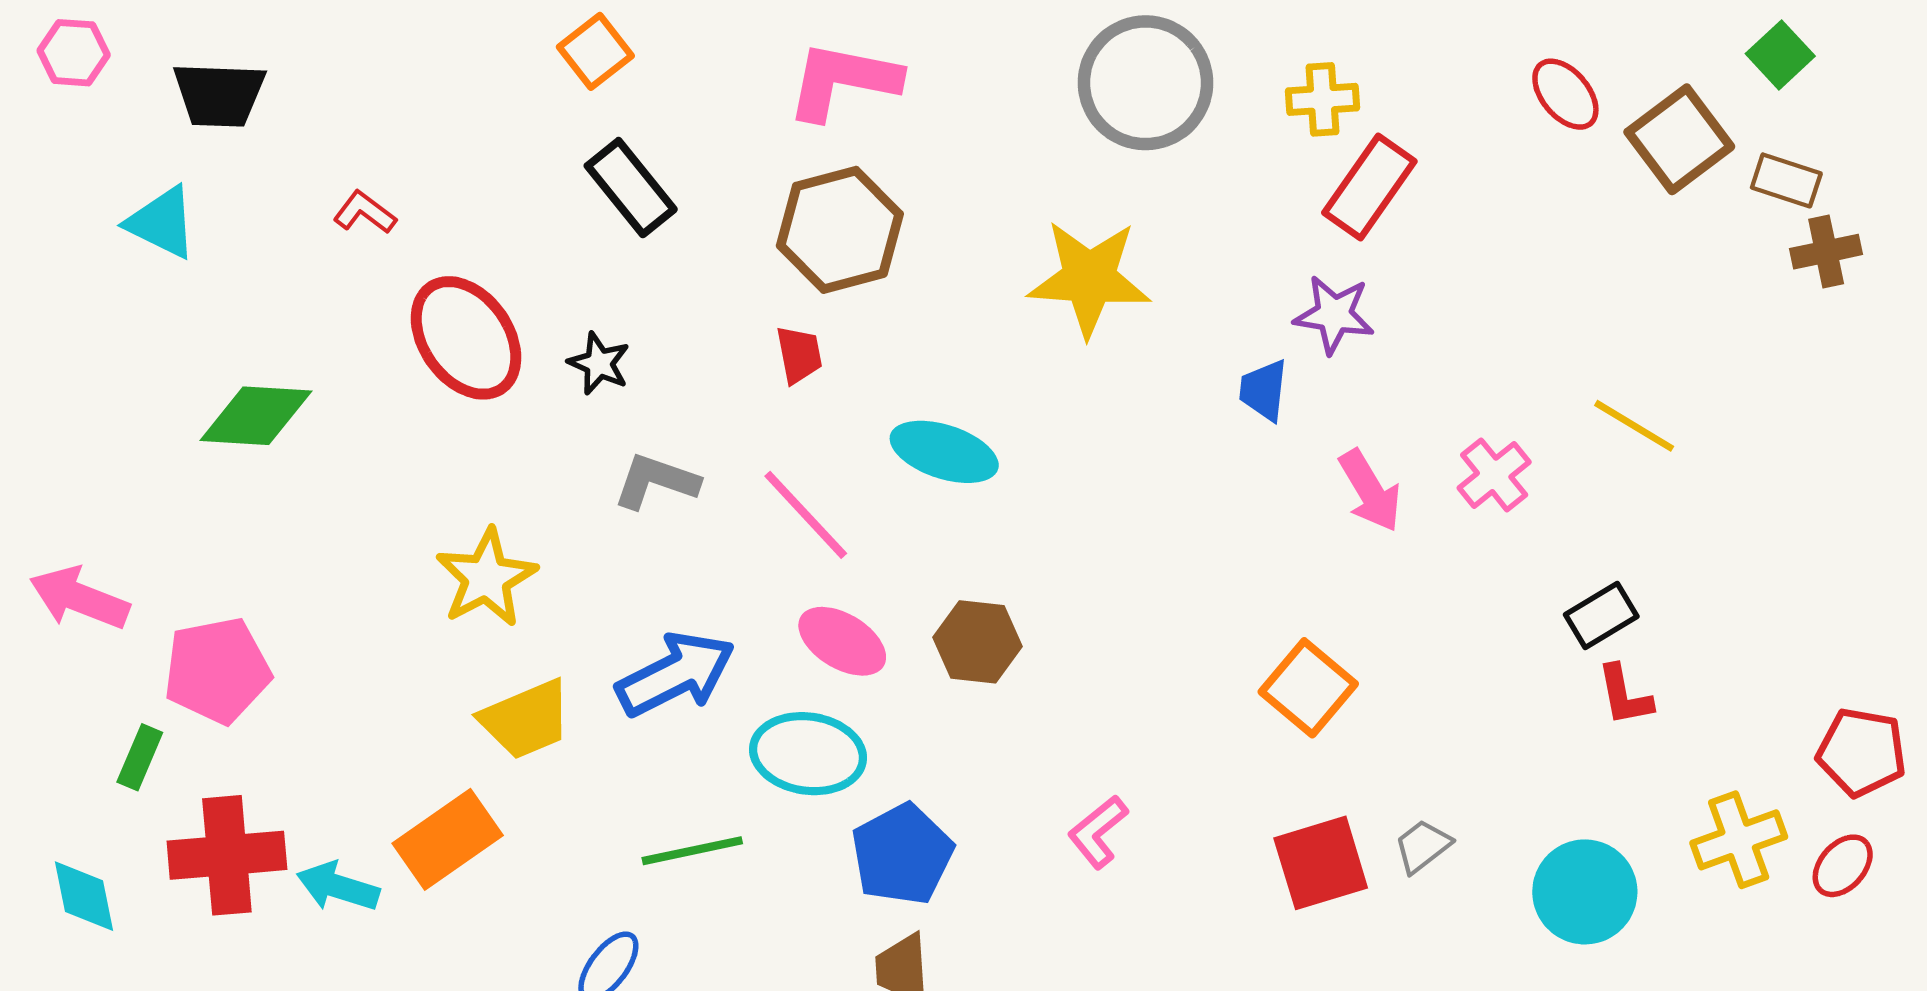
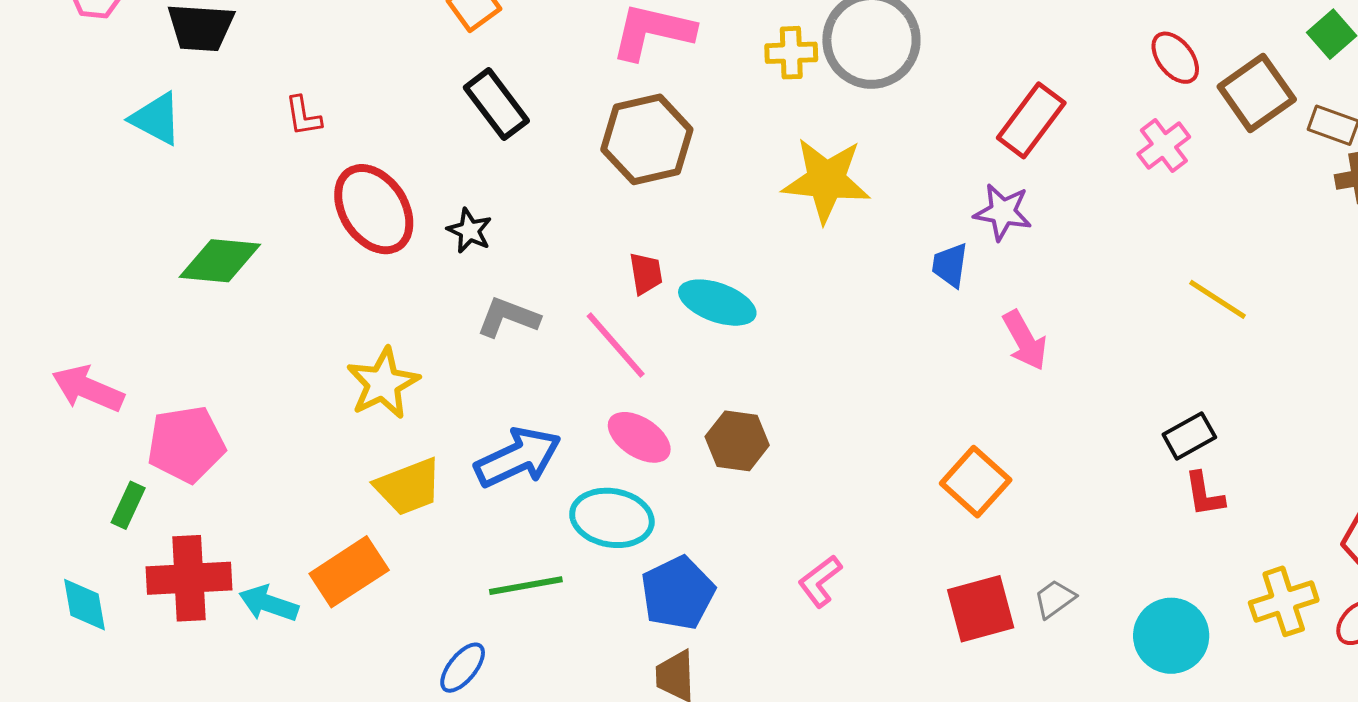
yellow cross: (1322, 99) -> (791, 53), moved
red L-shape: (365, 212) -> (303, 116), turned -138
red trapezoid: (799, 355) -> (646, 273), moved
pink cross: (1494, 475) -> (1164, 146), moved

